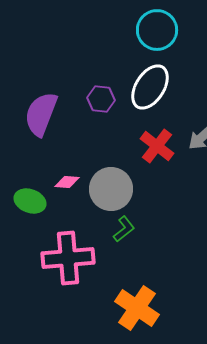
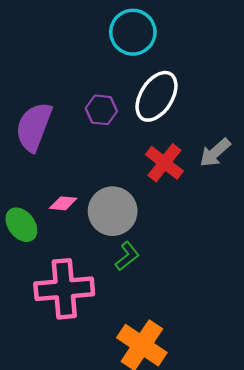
cyan circle: (157, 30) -> (133, 32), moved
green ellipse: (30, 201) -> (21, 225), turned 32

